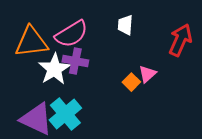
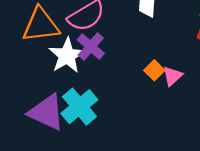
purple cross: (75, 61) -> (91, 46), turned 30
pink triangle: (147, 74) -> (172, 76), moved

